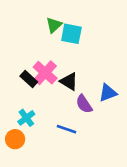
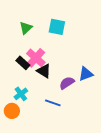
green triangle: (54, 25) -> (26, 28), moved
black triangle: (69, 81) -> (44, 71), moved
purple semicircle: (84, 104) -> (67, 83), turned 91

